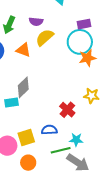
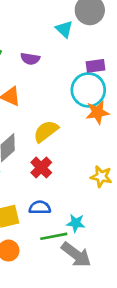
yellow semicircle: (45, 37) -> (46, 131), moved
yellow star: (91, 96) -> (101, 177), moved
red cross: (67, 110) -> (41, 168), moved

